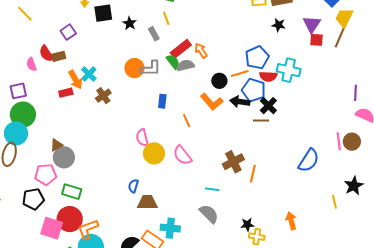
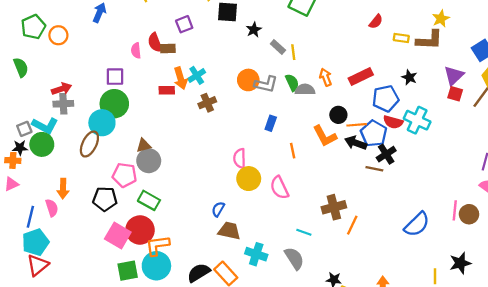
yellow line: (166, 18) -> (293, 52), moved
black star: (279, 25) -> (409, 77), moved
gray rectangle: (154, 34) -> (278, 47), turned -32
red rectangle: (181, 49) -> (361, 77), moved
orange line: (240, 74) -> (357, 125), moved
cyan cross: (170, 228) -> (256, 254), moved

